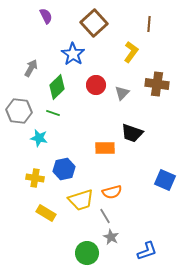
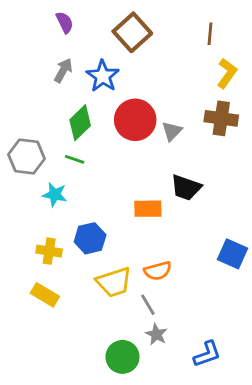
yellow L-shape: (131, 52) -> (227, 73), moved
gray arrow: (31, 68) -> (63, 70), moved
red circle: (96, 85) -> (135, 120), size x1.5
yellow rectangle: (46, 213) -> (45, 295), moved

